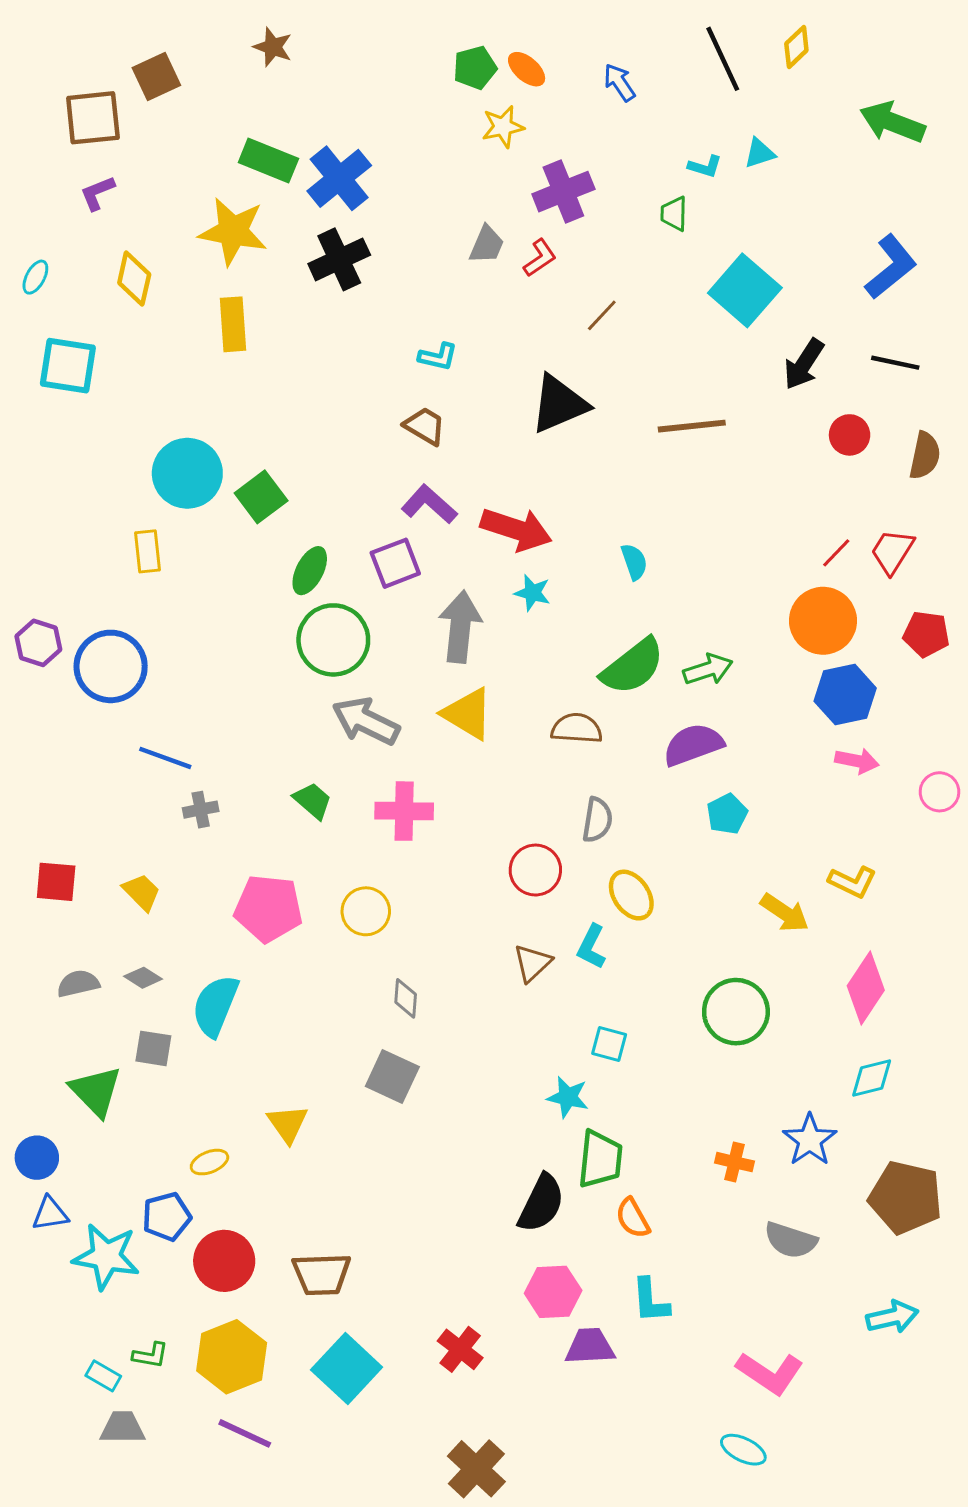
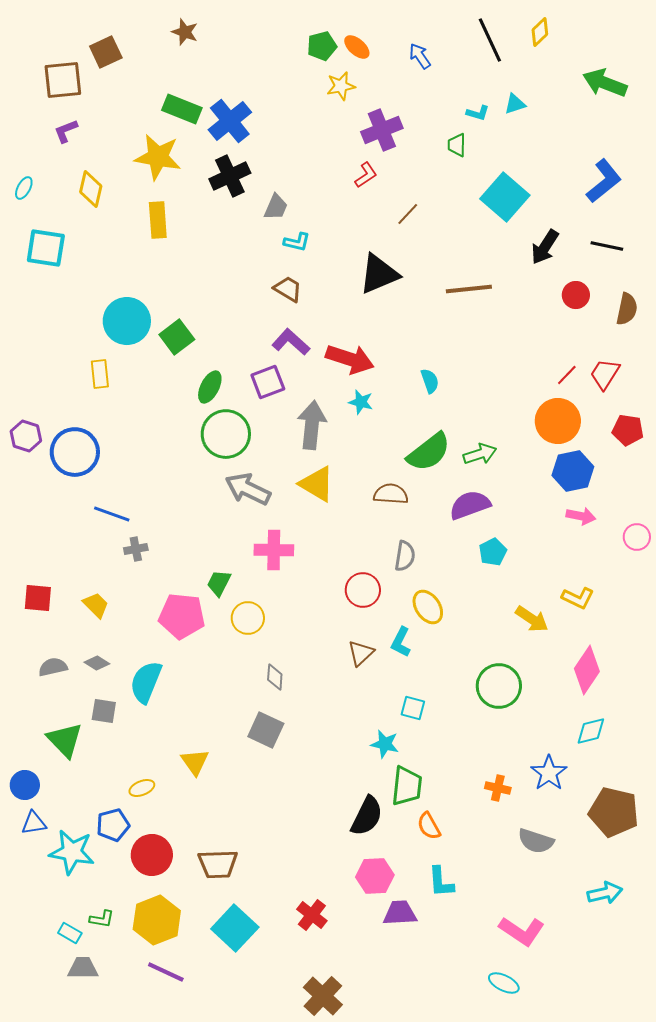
gray trapezoid: (487, 245) -> (276, 207), moved
green trapezoid: (313, 801) -> (219, 583), moved, turned -104

